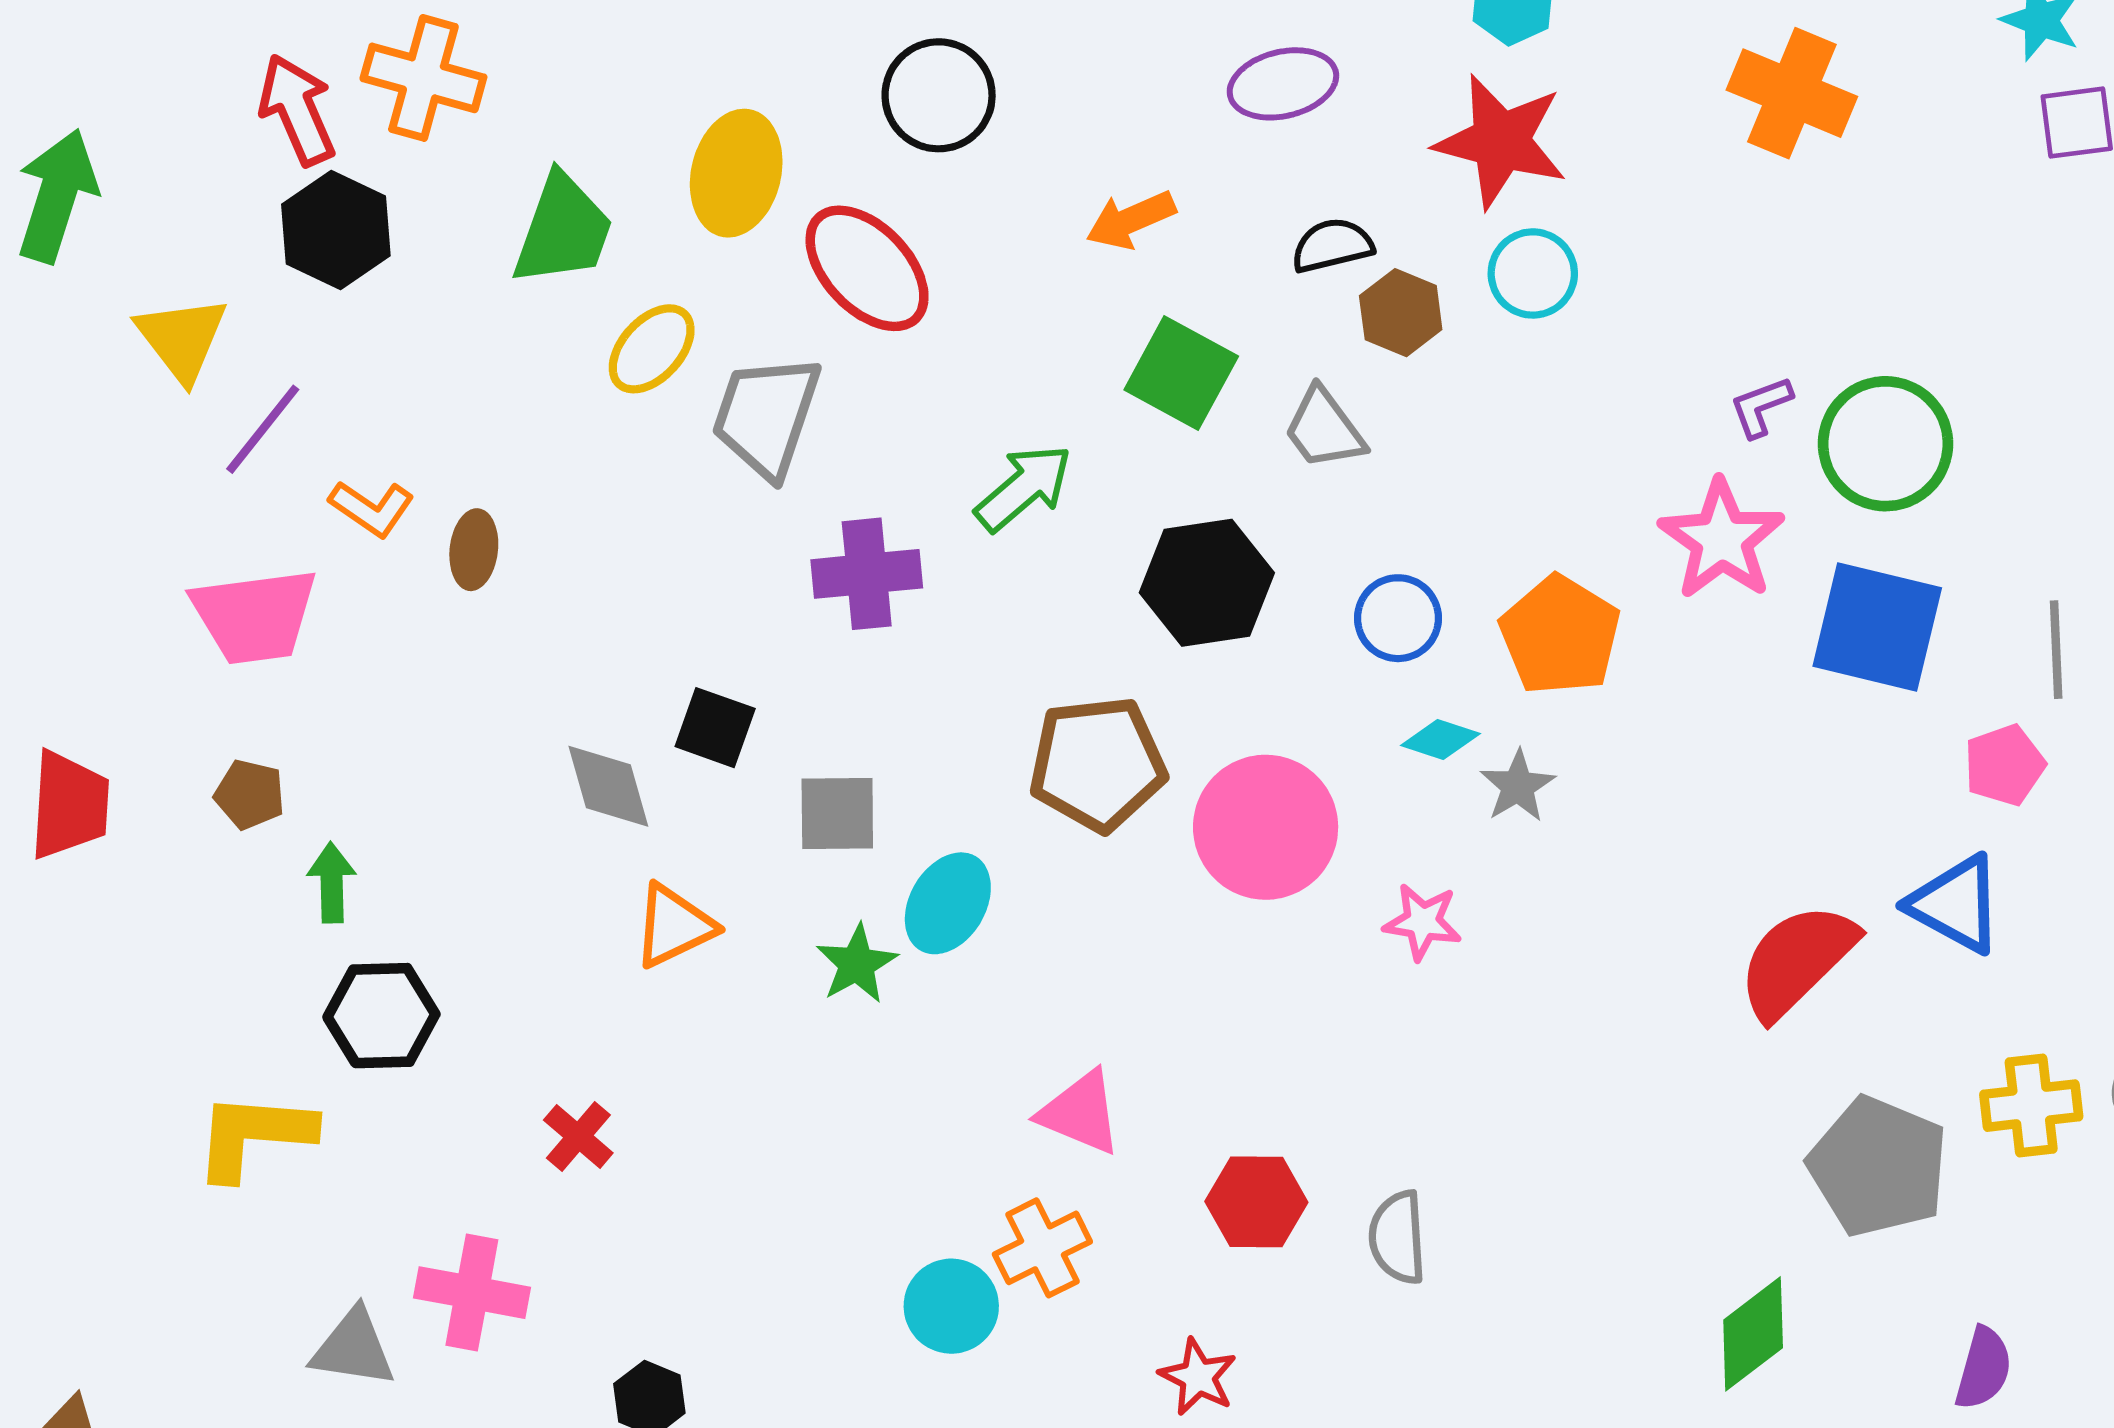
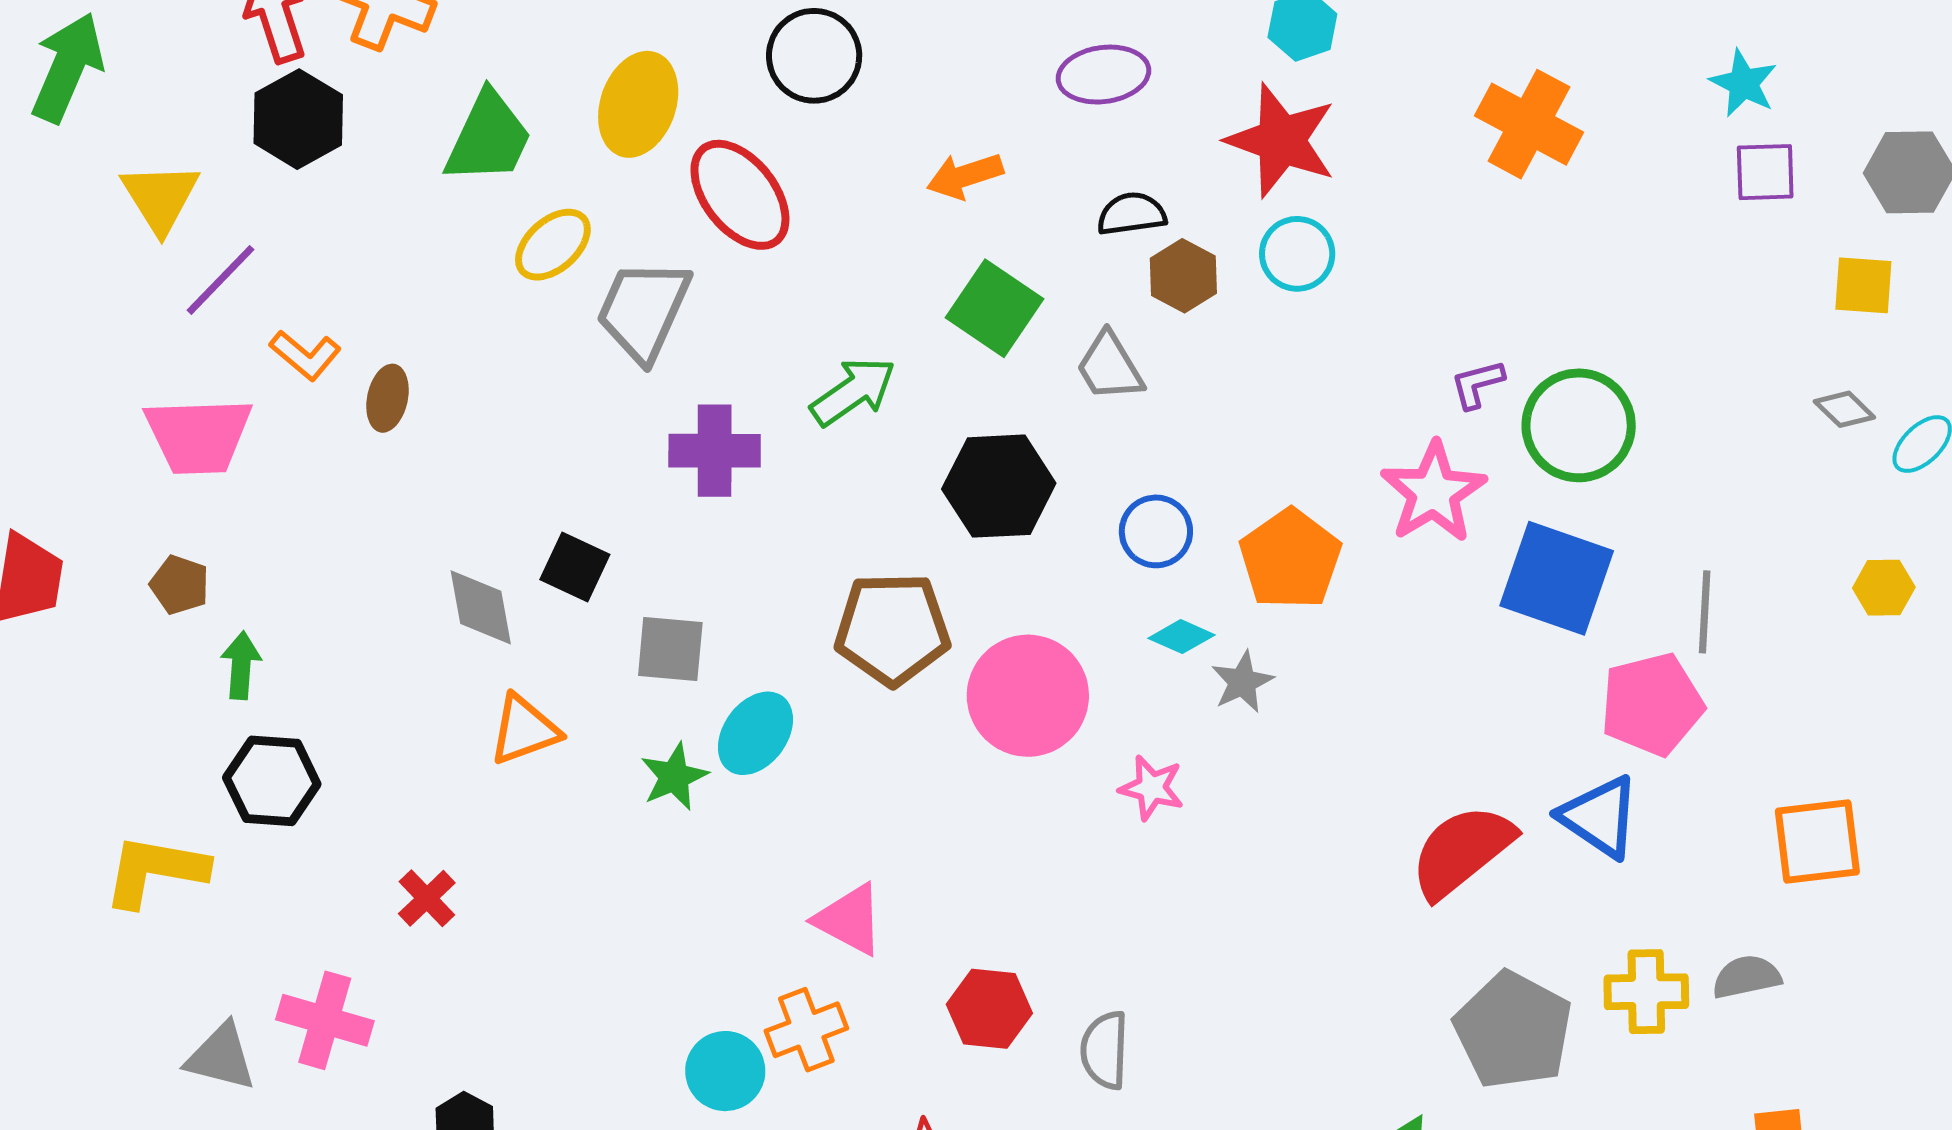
pink pentagon: (2004, 765) -> (1652, 704), size x1.5

